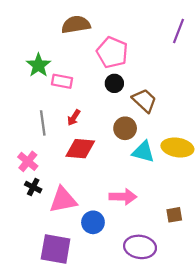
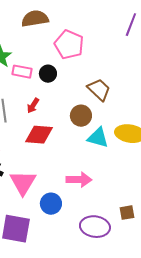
black circle: (114, 83) -> (48, 74), moved
pink triangle: (63, 200) -> (23, 183), turned -48
brown square: (174, 215) -> (127, 213), moved

